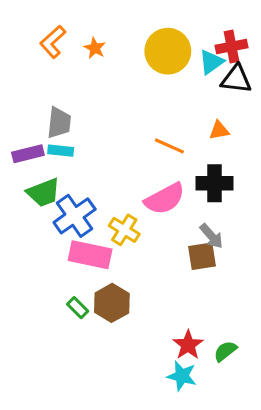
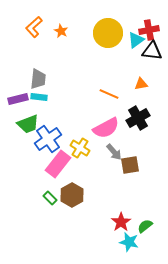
black cross: (214, 183) -> (138, 118), turned -30
gray arrow: (211, 236) -> (114, 152), moved
pink rectangle: (90, 255) -> (58, 164), turned -64
cyan star: (182, 376) -> (129, 242), moved

